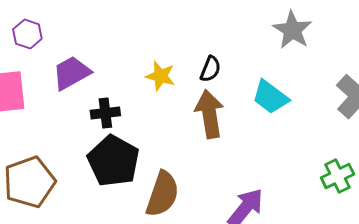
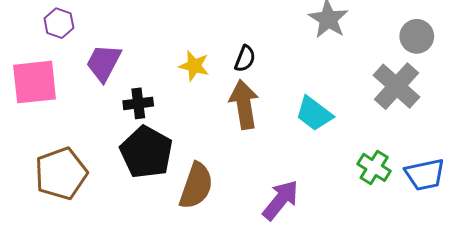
purple trapezoid: (71, 73) -> (104, 63), turned -33
cyan trapezoid: (270, 97) -> (314, 114), moved
green cross: (337, 176) -> (374, 167), turned -32

